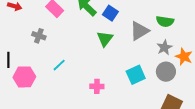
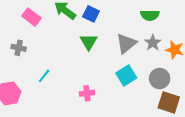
gray triangle: (139, 31) -> (126, 43), moved
gray circle: (166, 72) -> (160, 79), moved

